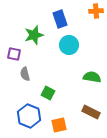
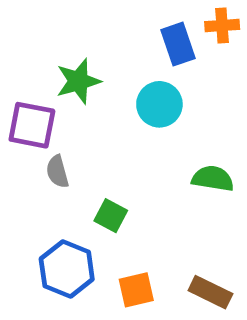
blue rectangle: (60, 19) -> (178, 44), moved
purple square: (14, 54) -> (32, 125), size x1.5
brown rectangle: (91, 112) -> (210, 292), moved

